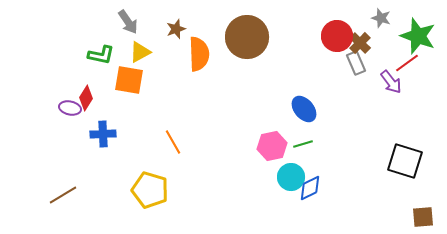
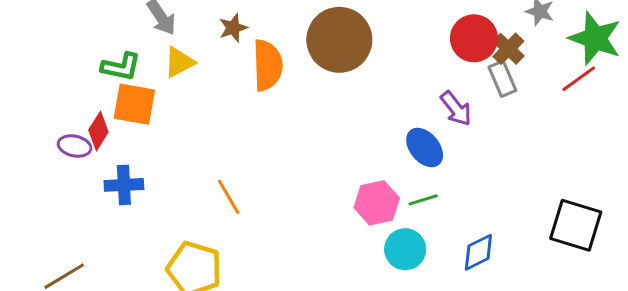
orange square: (129, 80) -> (134, 104), moved
purple arrow: (391, 82) -> (456, 109), moved
blue diamond: (310, 188) -> (478, 252), moved

